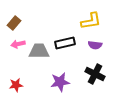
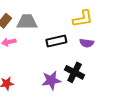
gray trapezoid: (39, 51) -> (27, 22), moved
black cross: (95, 74) -> (75, 72), moved

